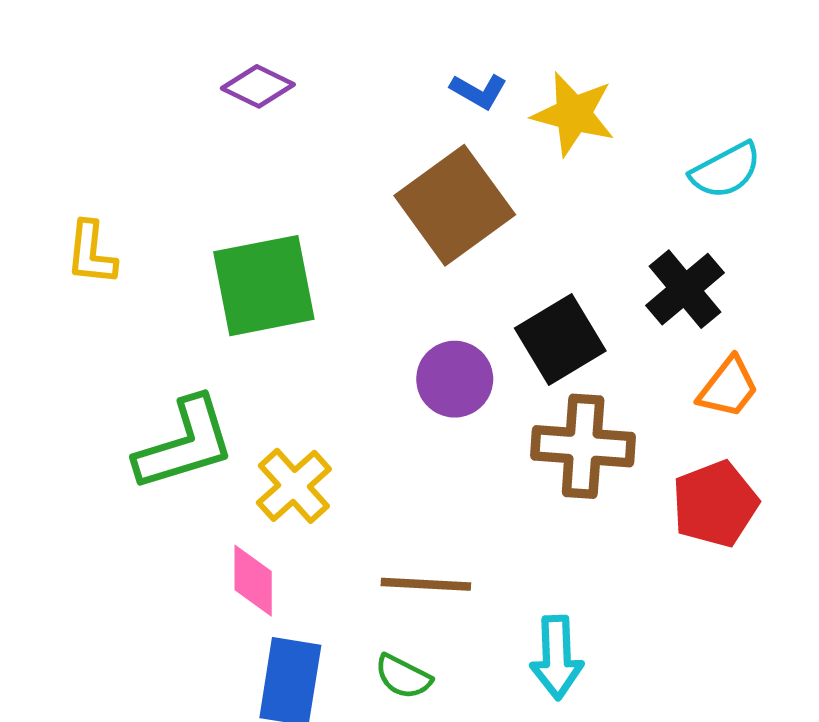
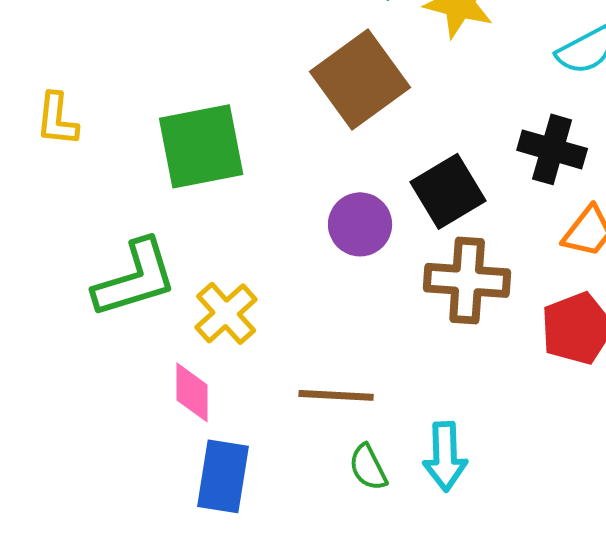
black cross: (685, 289) -> (552, 149), turned -34
green semicircle: (403, 677) -> (368, 467), moved, turned 36

